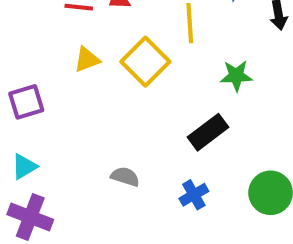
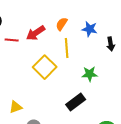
yellow triangle: (87, 60) -> (16, 107), moved

